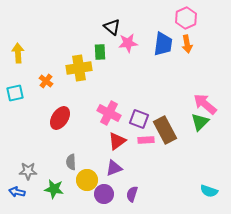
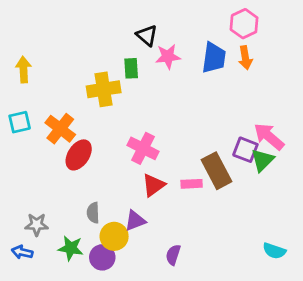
orange cross: (46, 81) -> (60, 129), moved, size x1.6
purple square: (139, 119) -> (245, 150), moved
purple triangle: (114, 168) -> (135, 221), moved
purple circle: (104, 194) -> (102, 257), moved

